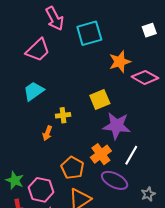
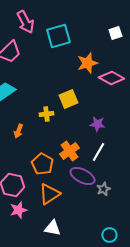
yellow cross: (63, 115) -> (46, 114), moved
purple star: (117, 126) -> (97, 124), moved, size x0.6
gray star: (148, 194) -> (103, 189), moved

